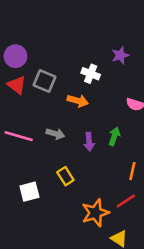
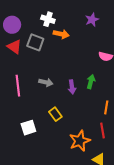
white cross: (91, 74) -> (48, 19), moved
orange arrow: (78, 101) -> (61, 34), moved
pink line: (19, 136) -> (18, 86), turned 70
red line: (126, 201) -> (103, 130), turned -63

